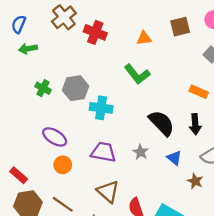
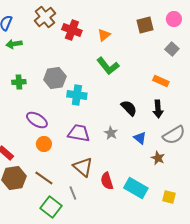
orange triangle: (144, 38) -> (104, 35), moved, turned -32
green cross: (43, 88) -> (19, 82), moved, turned -32
black semicircle: (161, 123) -> (129, 108), size x0.7

